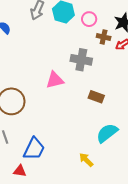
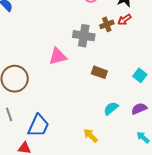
brown cross: (104, 37) -> (107, 24), moved, turned -32
cyan semicircle: (107, 133) -> (111, 108), size x0.7

